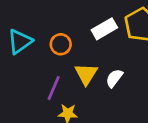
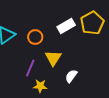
white semicircle: (114, 78) -> (71, 76), moved

